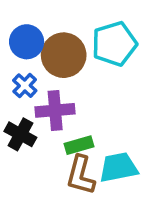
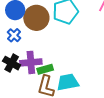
purple cross: (55, 110) -> (31, 62), moved

